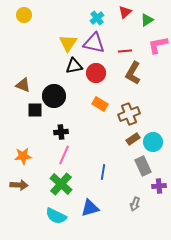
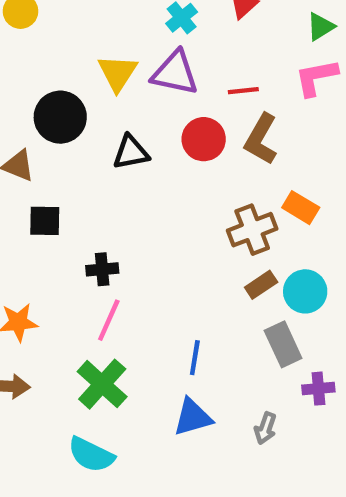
green triangle: (147, 20) -> (321, 27), moved
black triangle: (74, 66) -> (131, 152), moved
red circle: (96, 73) -> (204, 139), moved
black circle: (54, 96) -> (60, 117), moved
orange rectangle: (100, 104) -> (301, 208), moved
blue triangle: (90, 208) -> (193, 417), moved

